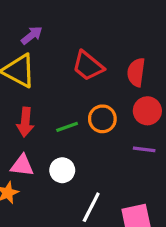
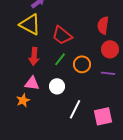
red trapezoid: (88, 66) -> (62, 35), moved
orange circle: (102, 119) -> (82, 64), moved
green line: (67, 127) -> (60, 59), turned -32

